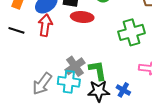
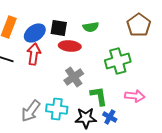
gray cross: (75, 66) -> (74, 77), moved
green L-shape: (98, 70) -> (99, 96), moved

